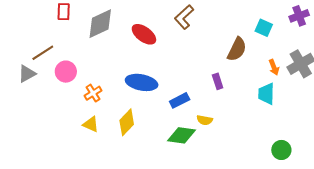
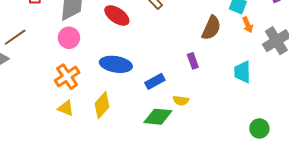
orange arrow: (274, 67) -> (248, 25), moved
pink circle: (66, 72) -> (69, 38), moved
orange cross: (93, 93) -> (67, 77), size x1.4

